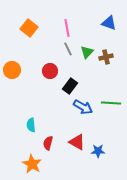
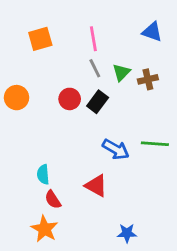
orange square: (29, 28) -> (40, 39), turned 36
black rectangle: (70, 86) -> (98, 102), moved
red triangle: (77, 142) -> (96, 186), moved
red semicircle: (48, 143) -> (53, 200), moved, turned -48
blue star: (98, 151) -> (127, 233), moved

